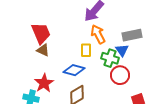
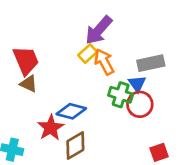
yellow rectangle: (86, 50) -> (88, 54), moved, turned 48
red circle: (120, 75) -> (140, 104), moved
red star: (44, 83) -> (51, 128), moved

